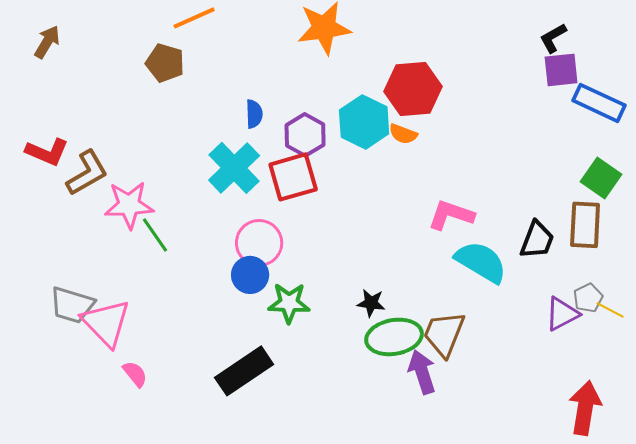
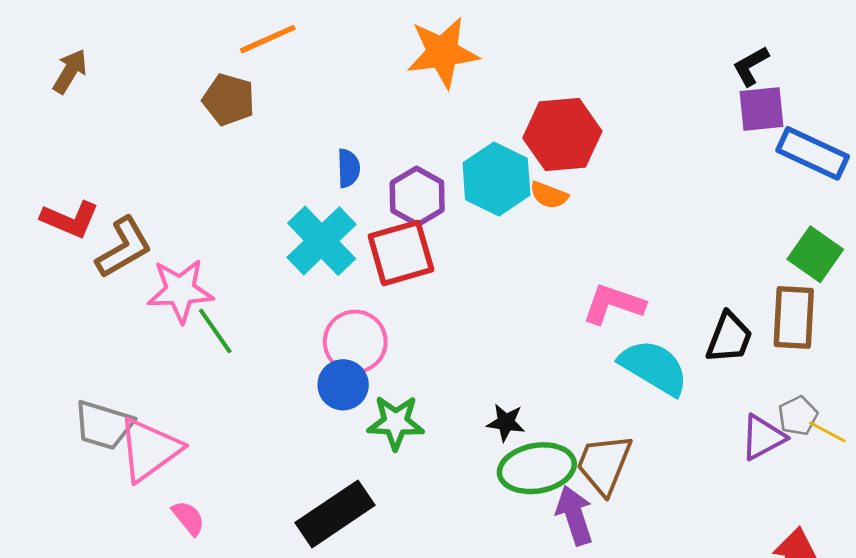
pink triangle: (106, 323) -> (149, 449), turned 38

